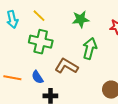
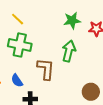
green star: (81, 19) -> (72, 20), moved
brown L-shape: (66, 66) -> (46, 69), turned 65

